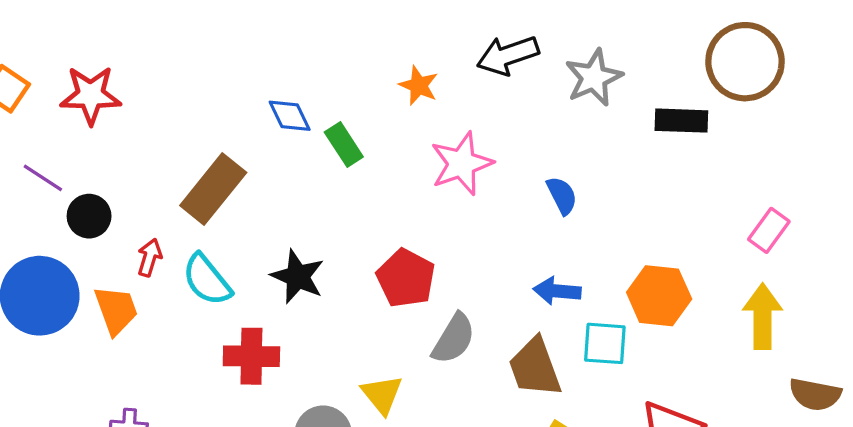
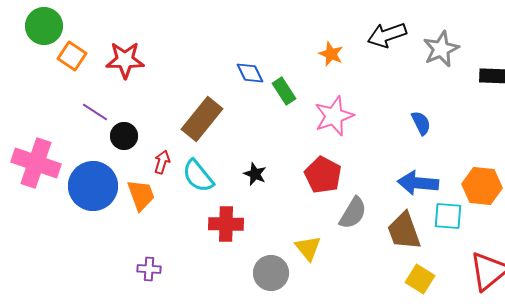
pink star: (462, 164) -> (334, 116), moved
black star: (298, 277) -> (255, 174), size x0.7
blue arrow: (557, 291) -> (418, 183), size x1.4

